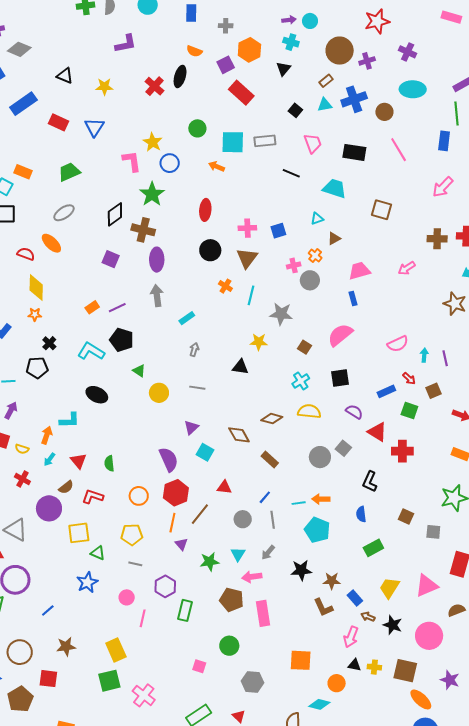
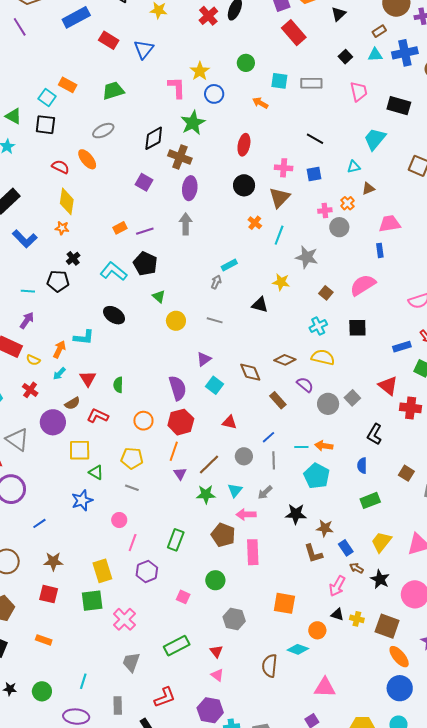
cyan square: (233, 142) -> (279, 81), size x0.7
black line: (291, 173) -> (315, 139), moved
cyan trapezoid: (335, 188) -> (375, 139), turned -75
cyan rectangle: (187, 318) -> (229, 265), moved
purple semicircle: (354, 412) -> (305, 385), moved
brown line: (200, 514) -> (209, 464), moved
purple hexagon: (165, 586) -> (147, 571), moved
red square: (48, 679) -> (49, 594), moved

